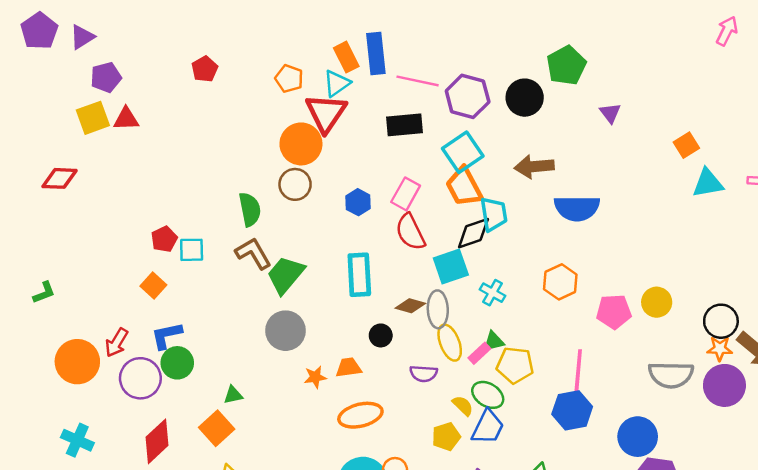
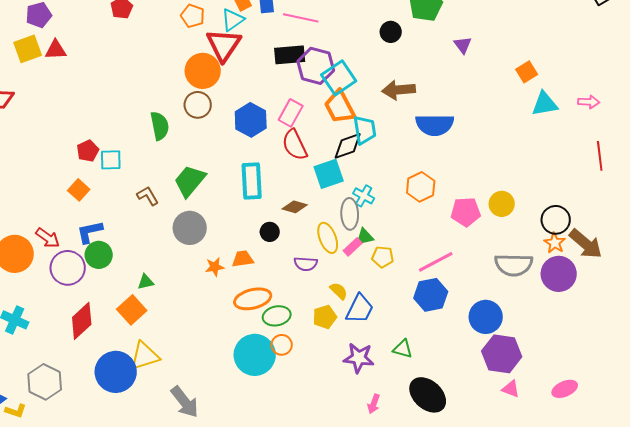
purple hexagon: (468, 96) -> (316, 66), moved
black circle: (525, 98) -> (391, 32), size x0.7
blue hexagon: (358, 202) -> (251, 120), size x1.5
brown L-shape: (253, 253) -> (148, 196), moved, size x0.7
gray ellipse: (438, 309) -> (350, 214), moved
red arrow: (117, 343) -> (48, 238), turned -85
orange star: (720, 349) -> (555, 243), turned 30
yellow pentagon: (515, 365) -> (383, 257), size x0.7
pink line: (578, 371) -> (436, 262), turned 57
green ellipse: (488, 395) -> (277, 316), moved, turned -44

